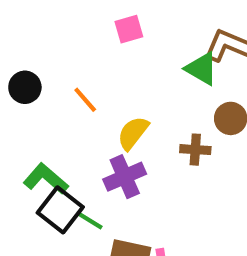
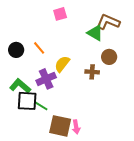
black circle: (25, 87) -> (16, 50), moved
purple cross: (125, 177) -> (46, 79), moved
black square: (60, 210) -> (27, 101), turned -35

